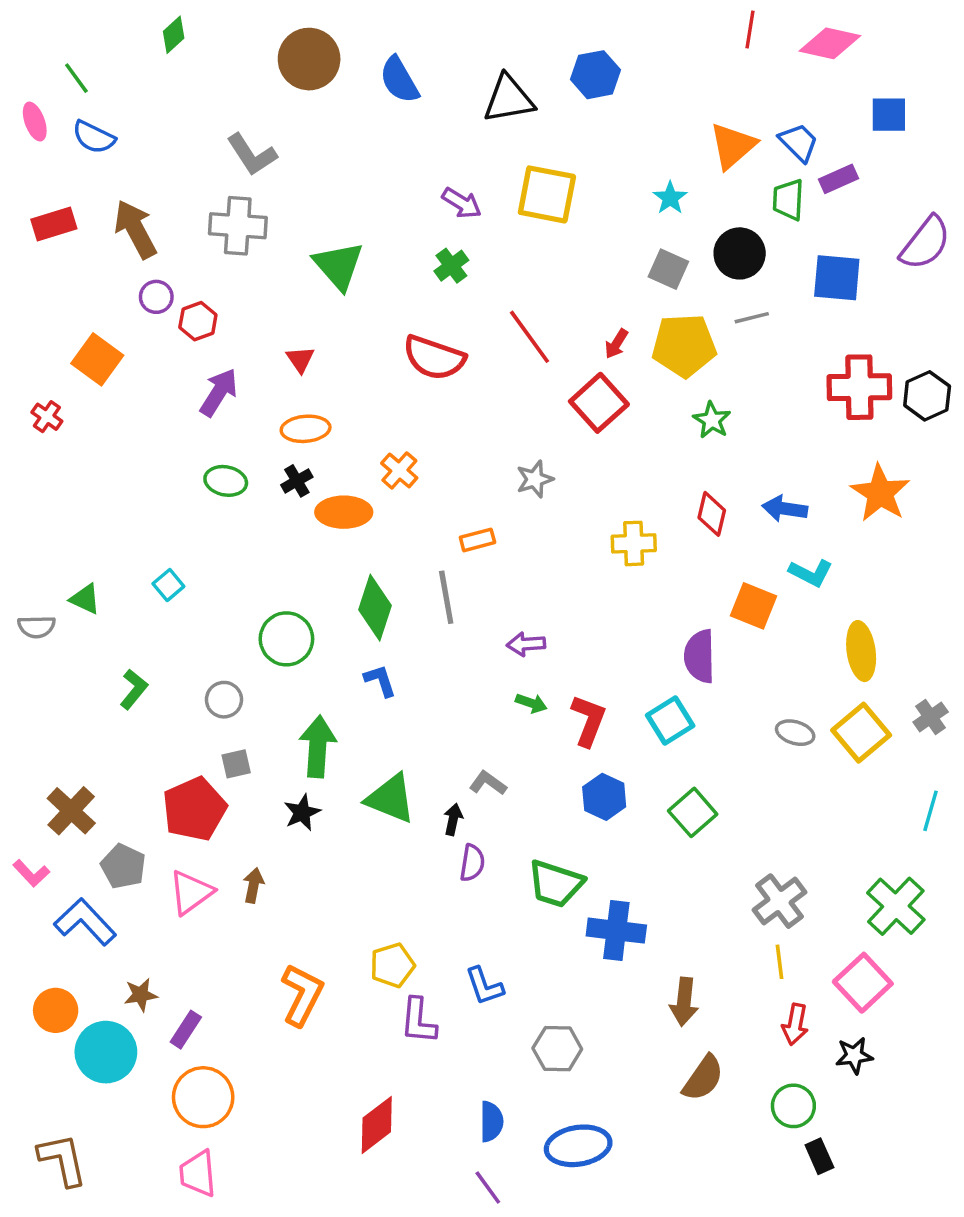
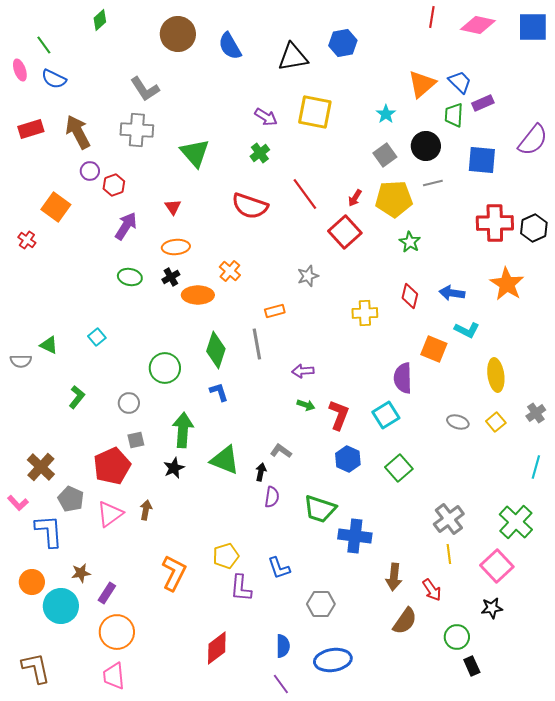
blue square: (889, 115) -> (533, 27), moved, size x1.4
gray square: (668, 269) -> (385, 155), turned 30
yellow square: (861, 733) -> (496, 422), size x0.6
blue L-shape: (85, 922) -> (49, 531), turned 39
red arrow: (795, 1024) -> (432, 590), moved, turned -45

